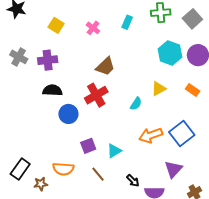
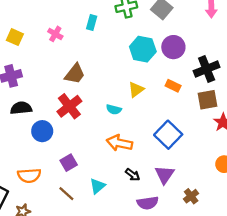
cyan semicircle: (136, 104) -> (114, 109), turned 80
orange arrow: (151, 135) -> (119, 143), moved, turned 40
cyan triangle: (114, 151) -> (97, 186), moved
orange semicircle: (63, 169) -> (29, 175), moved
brown line: (98, 174) -> (66, 194), moved
black arrow: (133, 181) -> (133, 175), moved

